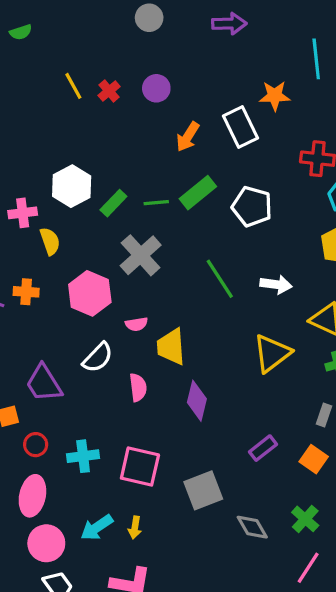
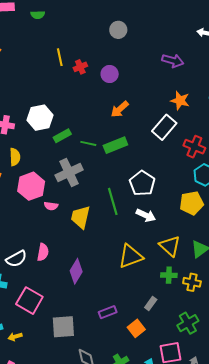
purple arrow: (229, 24) -> (173, 61), moved
white rectangle: (241, 127) -> (164, 127), moved, turned 50
white pentagon: (252, 207) -> (142, 183), moved
yellow semicircle: (50, 241) -> (15, 157), moved
pink semicircle: (136, 324) -> (51, 206), moved
yellow trapezoid: (171, 347) -> (81, 217), moved
white semicircle: (98, 357) -> (16, 259), moved
yellow arrow: (135, 527) -> (15, 337), turned 48

